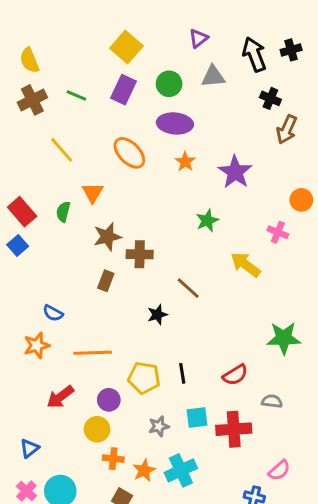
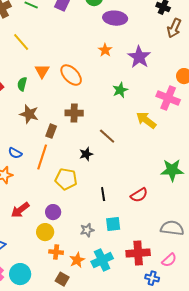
purple ellipse: (175, 123) -> (115, 18), moved
orange ellipse: (129, 153) -> (71, 75), moved
pink cross: (278, 232) -> (168, 98), size x1.6
brown star: (107, 237) -> (29, 114), moved, turned 30
orange line: (93, 353) -> (42, 157), moved, turned -70
yellow pentagon: (144, 378) -> (66, 179), moved
gray semicircle: (272, 401) -> (172, 228), moved, size x1.6
red cross: (234, 429) -> (138, 253), moved

